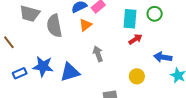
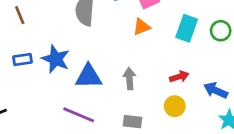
orange triangle: (85, 25) -> (142, 27), moved
red arrow: (135, 39) -> (179, 77), moved
gray arrow: (98, 54) -> (129, 79), moved

